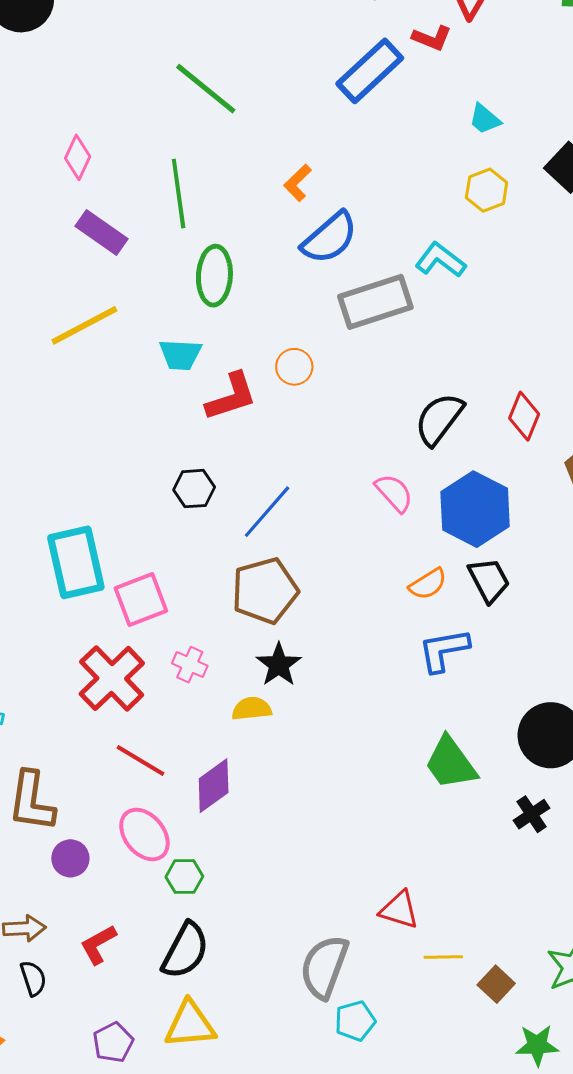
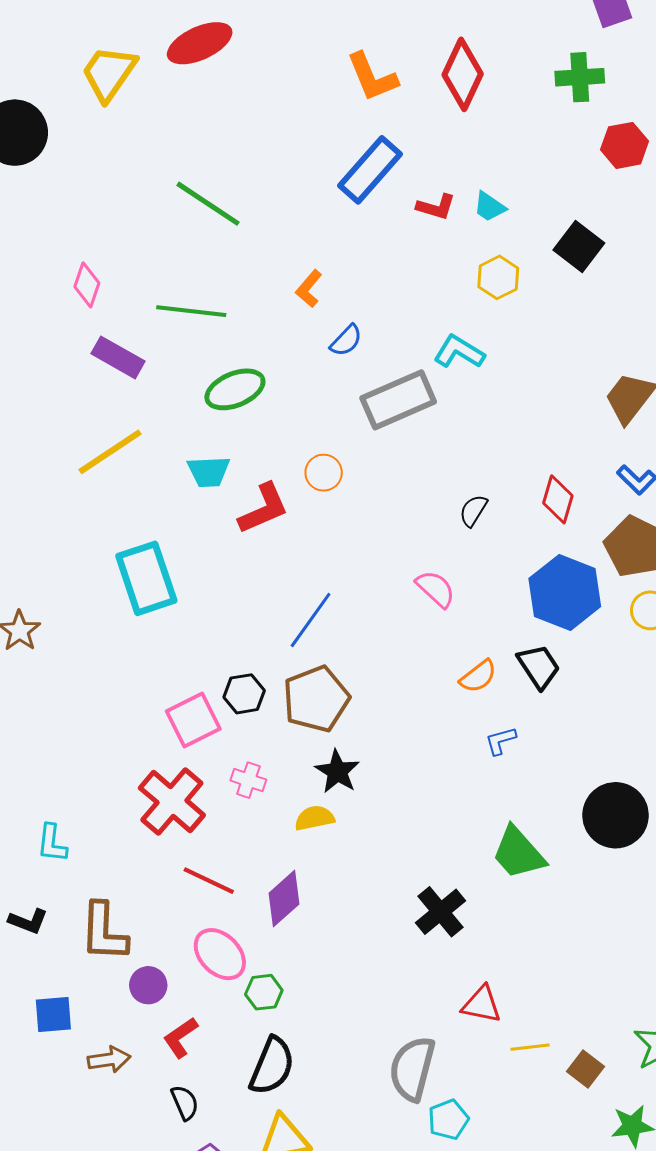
red L-shape: (432, 38) -> (436, 207), moved
green line: (179, 194) -> (191, 311), turned -70
blue semicircle: (329, 238) -> (346, 340), size x0.6
green ellipse: (214, 276) -> (235, 389), turned 70
black semicircle: (439, 419) -> (473, 511), size x0.6
black hexagon: (194, 489) -> (244, 694), moved
blue hexagon: (475, 509) -> (565, 592), moved
cyan rectangle: (76, 562) -> (146, 578), moved
blue L-shape: (444, 650) -> (501, 741), size x0.6
black cross: (531, 814) -> (440, 912), moved, size x1.4
red L-shape: (98, 944) -> (181, 1038), moved
black semicircle: (33, 978) -> (185, 1103), moved

